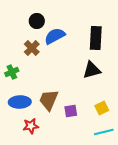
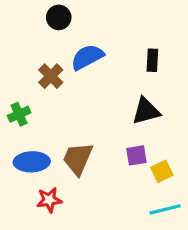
black circle: (37, 21) -> (59, 17), moved
black rectangle: (96, 38) -> (152, 60), size x0.6
purple square: (71, 111) -> (136, 155), moved

